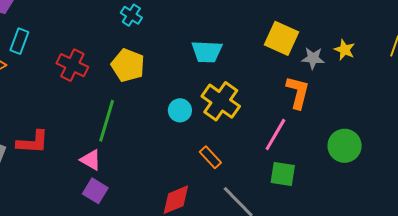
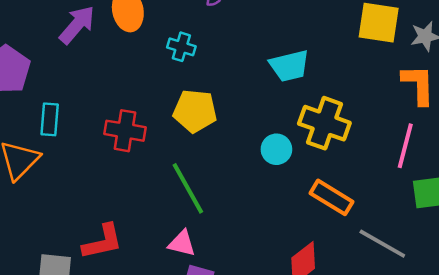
green line: (107, 121) -> (188, 188), turned -30
orange rectangle: (210, 157) -> (332, 197), size x1.4

